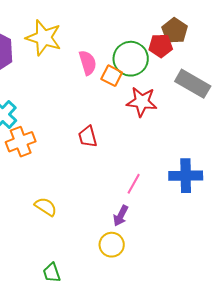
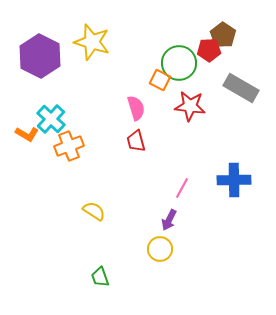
pink semicircle: (88, 63) -> (136, 108), moved

